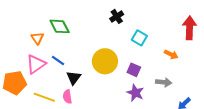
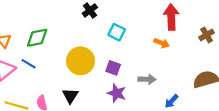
green diamond: (60, 26) -> (37, 38), moved, turned -70
orange arrow: (171, 54) -> (162, 43), moved
black triangle: (74, 78) -> (70, 96), moved

